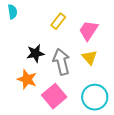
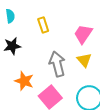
yellow rectangle: (58, 21) -> (43, 25), moved, turned -56
black star: (35, 53) -> (12, 46), moved

